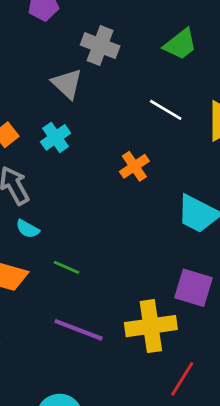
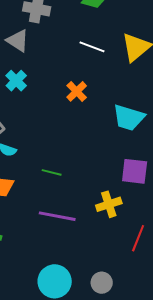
green line: (66, 267) -> (52, 172), moved
yellow cross: (151, 326) -> (109, 204), size x0.7

